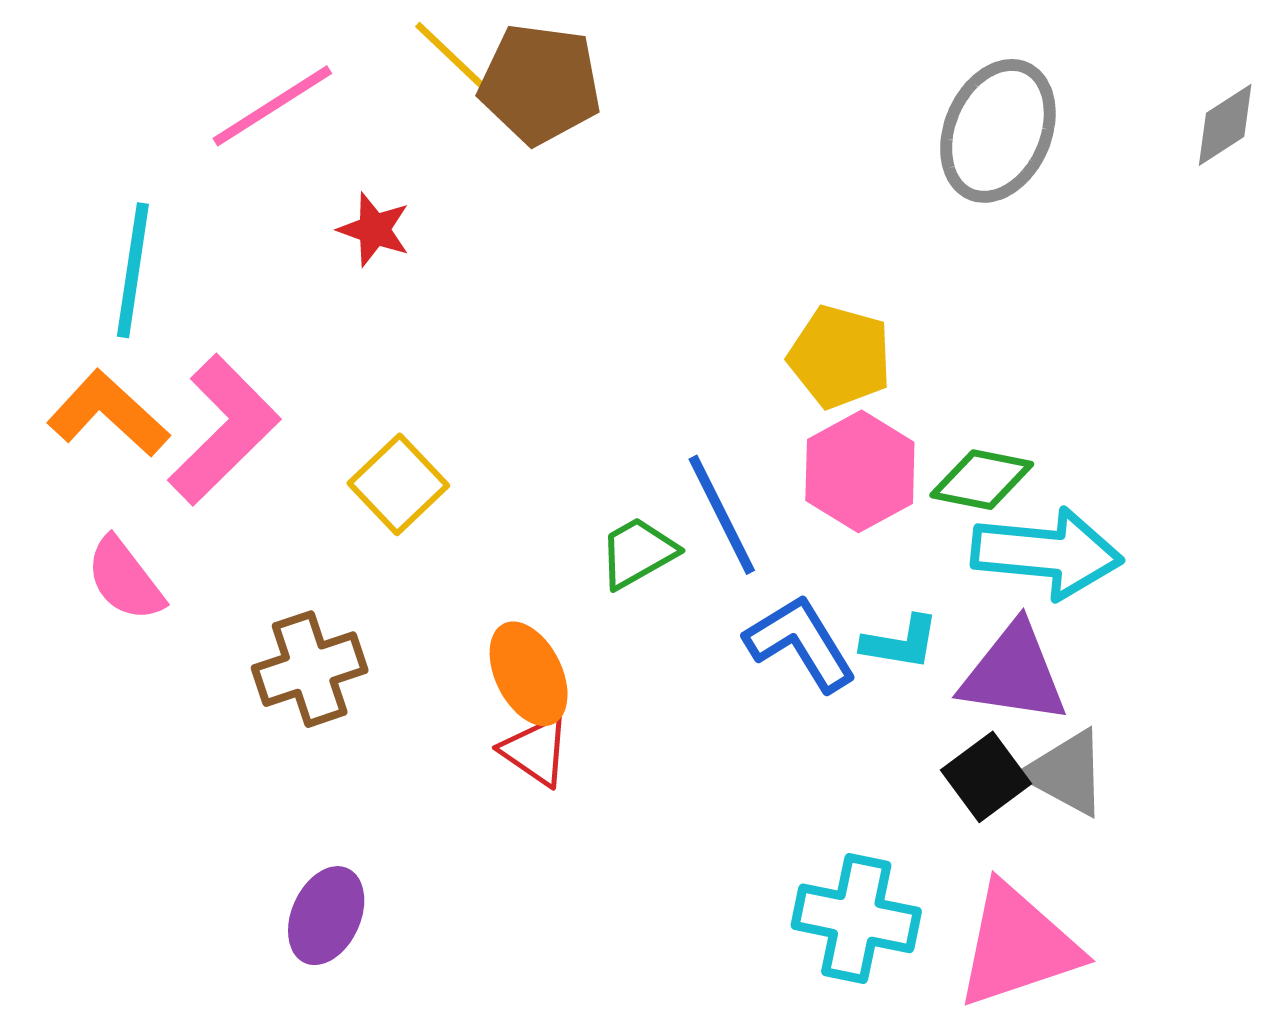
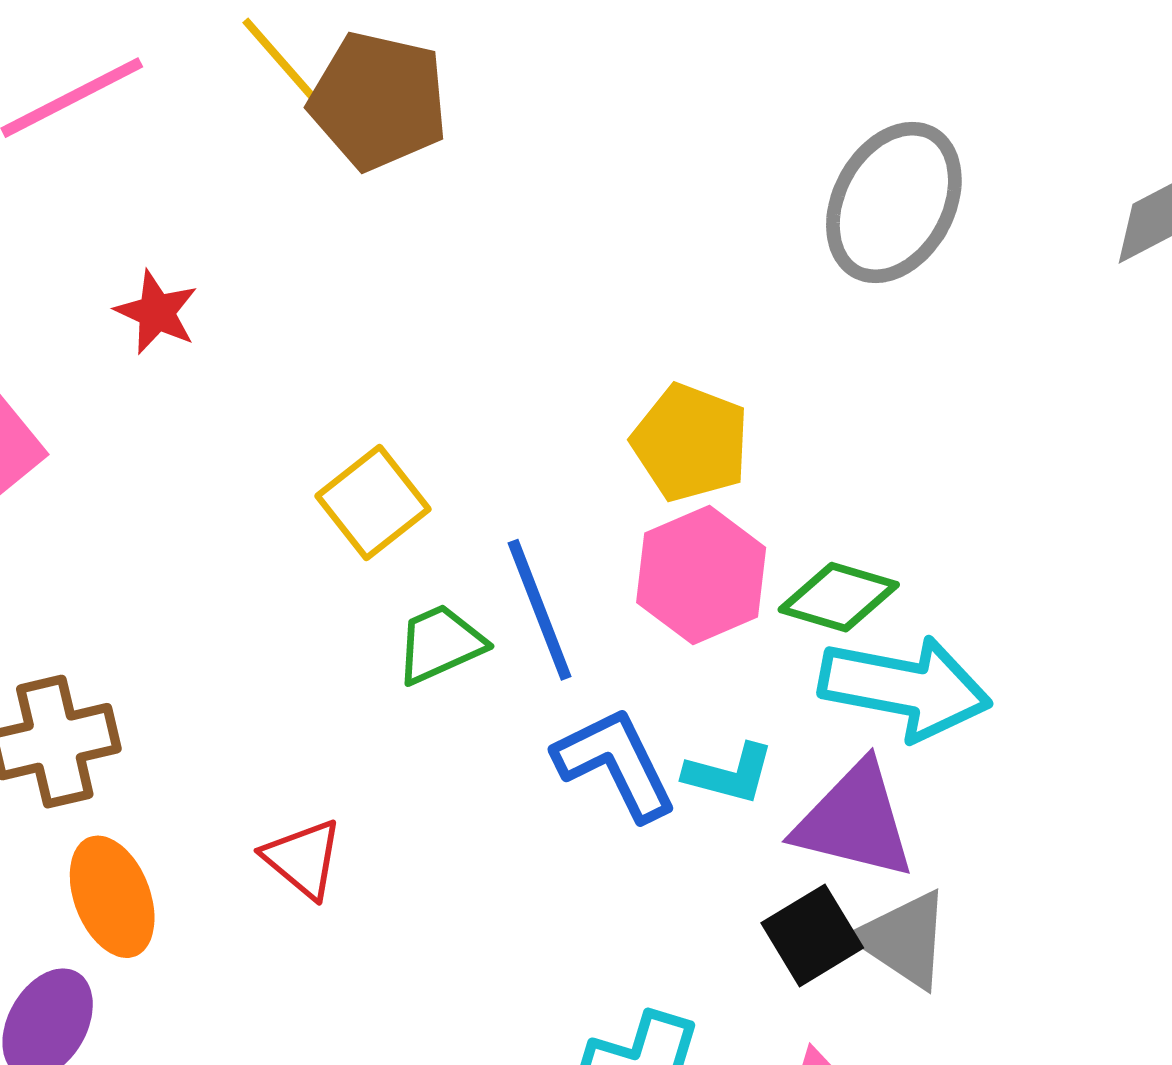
red star: (374, 230) -> (157, 312), moved
yellow square: (398, 484) -> (373, 503), moved
orange ellipse: (529, 674) -> (112, 897), moved

